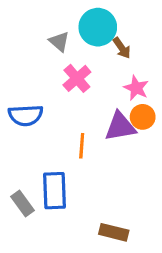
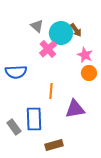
cyan circle: (98, 27) -> (61, 33), moved
purple triangle: (120, 126) -> (75, 109), moved
brown rectangle: (114, 232) -> (54, 145), moved, turned -30

